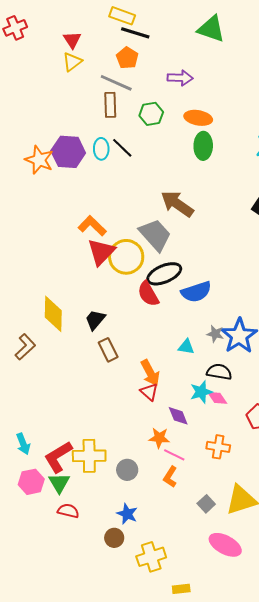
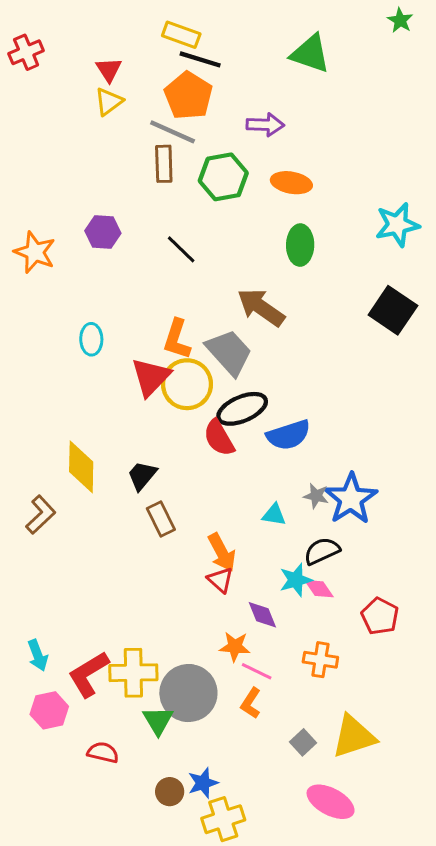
orange pentagon: (127, 58) -> (188, 96), size x1.5
green hexagon: (151, 114) -> (223, 177), size x1.4
green ellipse: (203, 146) -> (300, 245), moved
black line: (122, 148) -> (181, 249), moved
cyan ellipse: (101, 149) -> (91, 339), moved
purple hexagon: (68, 152) -> (103, 232), size x0.7
orange star: (39, 160) -> (35, 252), moved
orange L-shape: (92, 226) -> (177, 339), moved, turned -116
black semicircle: (219, 372) -> (322, 551), turned -35
gray circle: (127, 470) -> (188, 693), size x1.8
green triangle: (59, 483) -> (158, 721), moved
blue star: (127, 514) -> (203, 783), moved, turned 30

